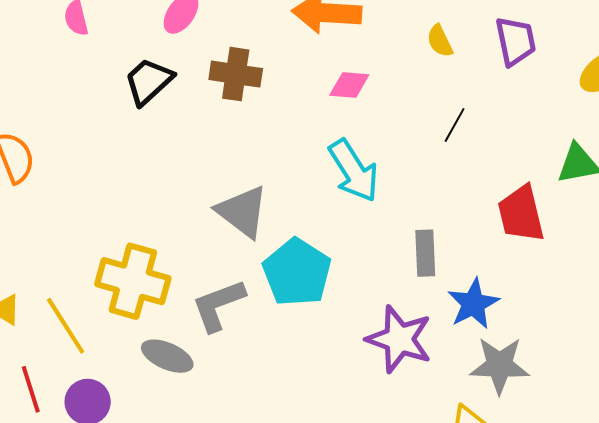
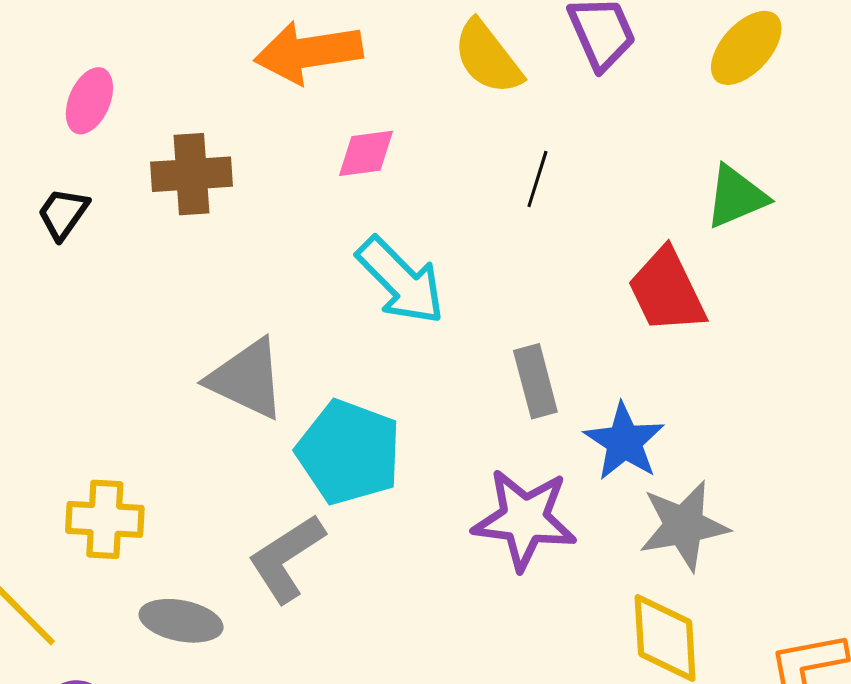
yellow semicircle: (440, 41) -> (488, 57), size x1.6
black trapezoid: (149, 81) -> (63, 214), size x0.7
yellow cross: (133, 281) -> (105, 519), size x0.7
gray L-shape: (218, 305) -> (286, 558), moved

